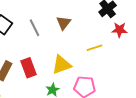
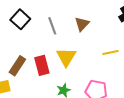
yellow triangle: (62, 65) -> (66, 57), moved, turned -45

